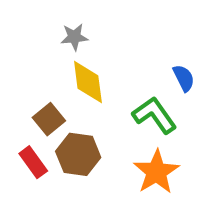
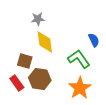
brown square: (49, 119) -> (25, 61), turned -35

